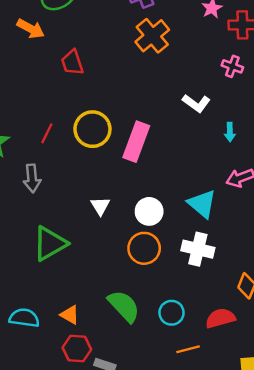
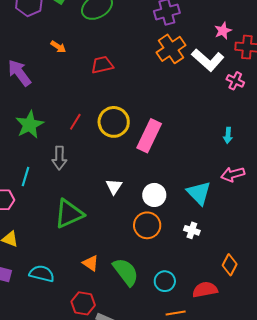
orange arrow: (31, 29) -> (58, 47), moved, size x0.7
red trapezoid: (72, 63) -> (102, 65), turned 90
white L-shape: (196, 103) -> (208, 60), moved, size x1.4
white cross: (198, 249) -> (192, 230), size x0.6
orange triangle: (70, 315) -> (91, 263), moved

